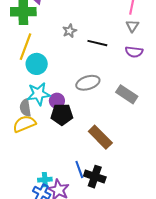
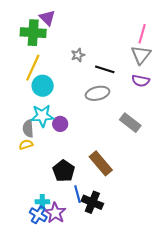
gray triangle: (132, 26) -> (141, 55), size x1.5
gray ellipse: (88, 83) -> (98, 93), moved
black pentagon: (62, 114) -> (64, 171), moved, turned 30
yellow semicircle: (24, 124) -> (26, 145), size x0.6

